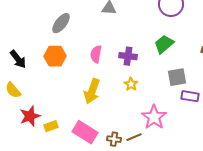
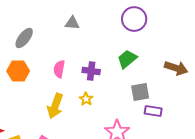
yellow star: (131, 84) -> (86, 99), moved

